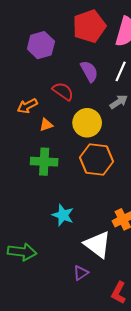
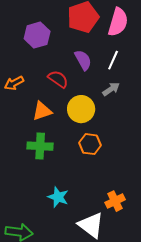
orange arrow: (27, 106) -> (14, 83), moved
orange triangle: (46, 125) -> (42, 111), size x1.5
orange hexagon: (97, 160) -> (90, 144), size x0.7

